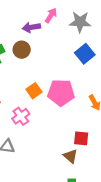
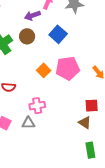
blue square: (85, 54) -> (58, 34), moved
pink cross: (21, 116) -> (37, 106), moved, turned 35

